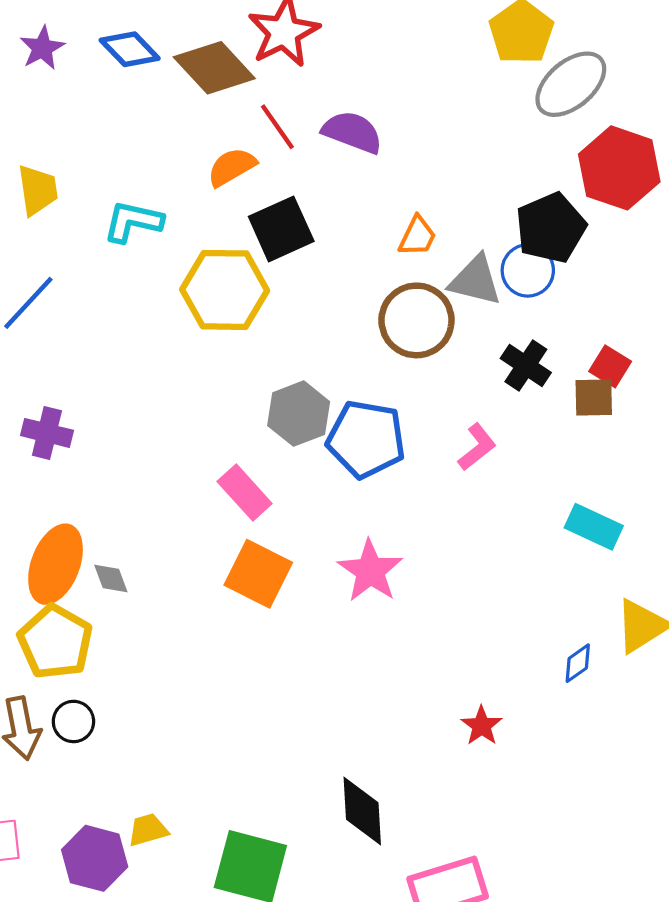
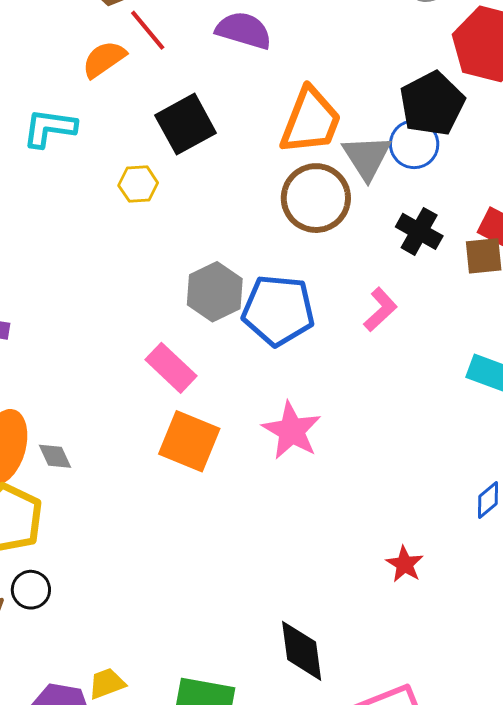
red line: (277, 127) -> (148, 30), moved
orange semicircle: (232, 167) -> (104, 59), moved
orange trapezoid: (417, 236) -> (311, 121), size x1.8
gray triangle: (475, 280) -> (367, 157), turned 48
yellow hexagon: (225, 290) -> (138, 184), size x0.5

